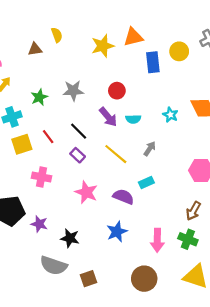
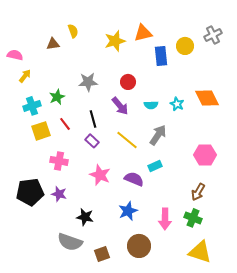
green star: (39, 97) -> (57, 97), moved
cyan semicircle: (133, 119) -> (151, 105), moved
black line: (79, 131) -> (93, 119), turned 30
gray arrow: (150, 149) -> (158, 135), size x1.5
purple star: (39, 224) -> (59, 194), moved
brown circle: (144, 279) -> (139, 246), moved

